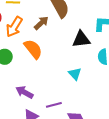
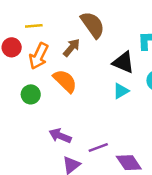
black triangle: (81, 39) -> (123, 62), turned 36
cyan triangle: (75, 74) -> (121, 91), moved, turned 48

